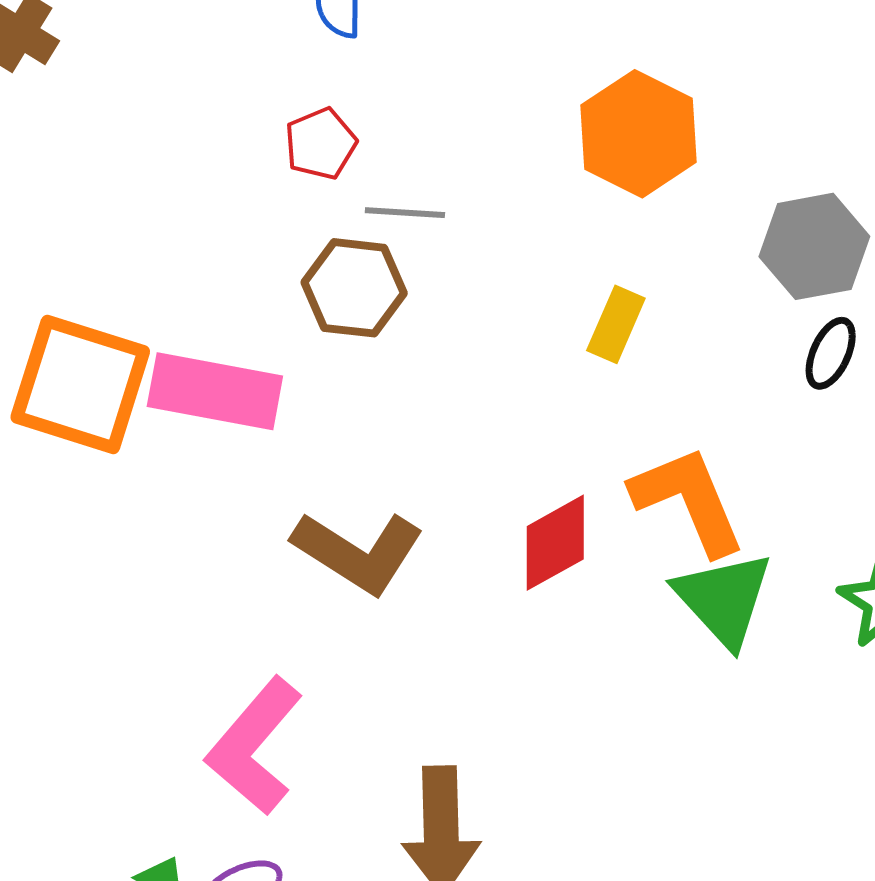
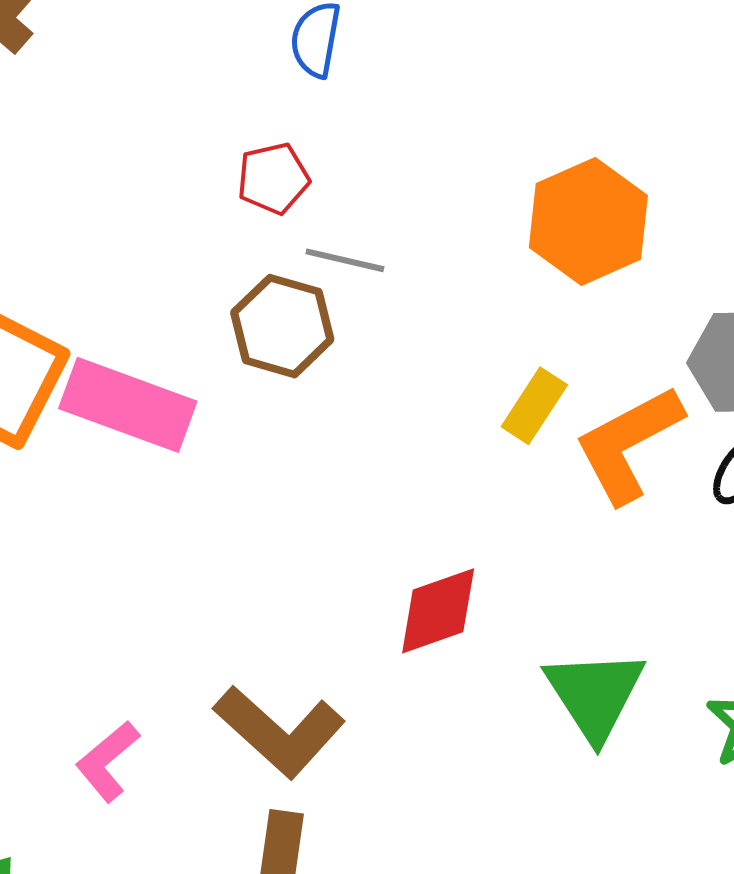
orange L-shape: (688, 500) -> (628, 444), moved, turned -105
brown L-shape: (358, 552) -> (279, 731), moved
pink L-shape: (254, 746) -> (107, 761), size x0.6

